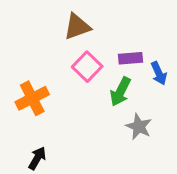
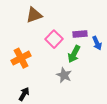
brown triangle: (77, 27) -> (34, 15), moved
gray star: (139, 127) -> (64, 75), moved

